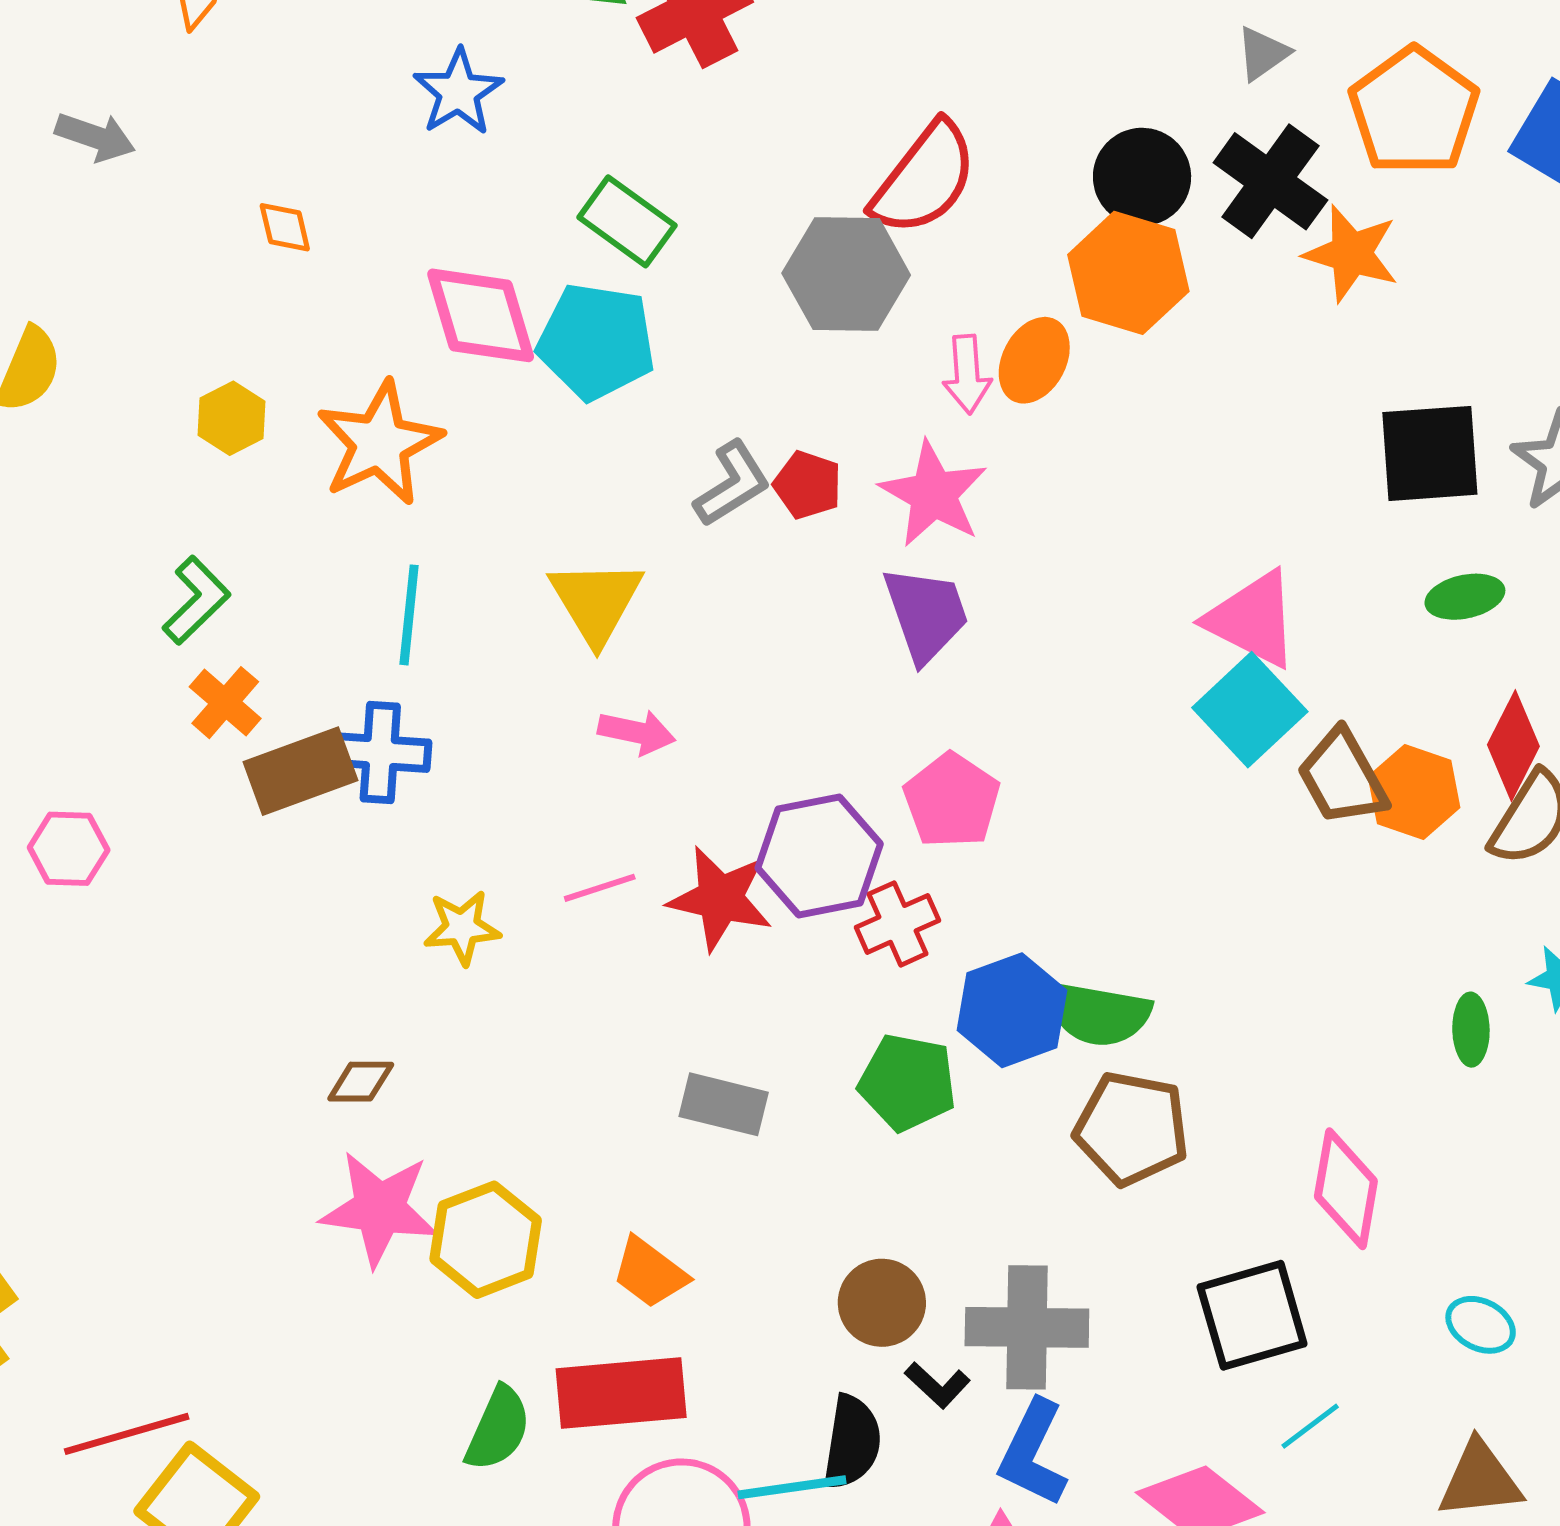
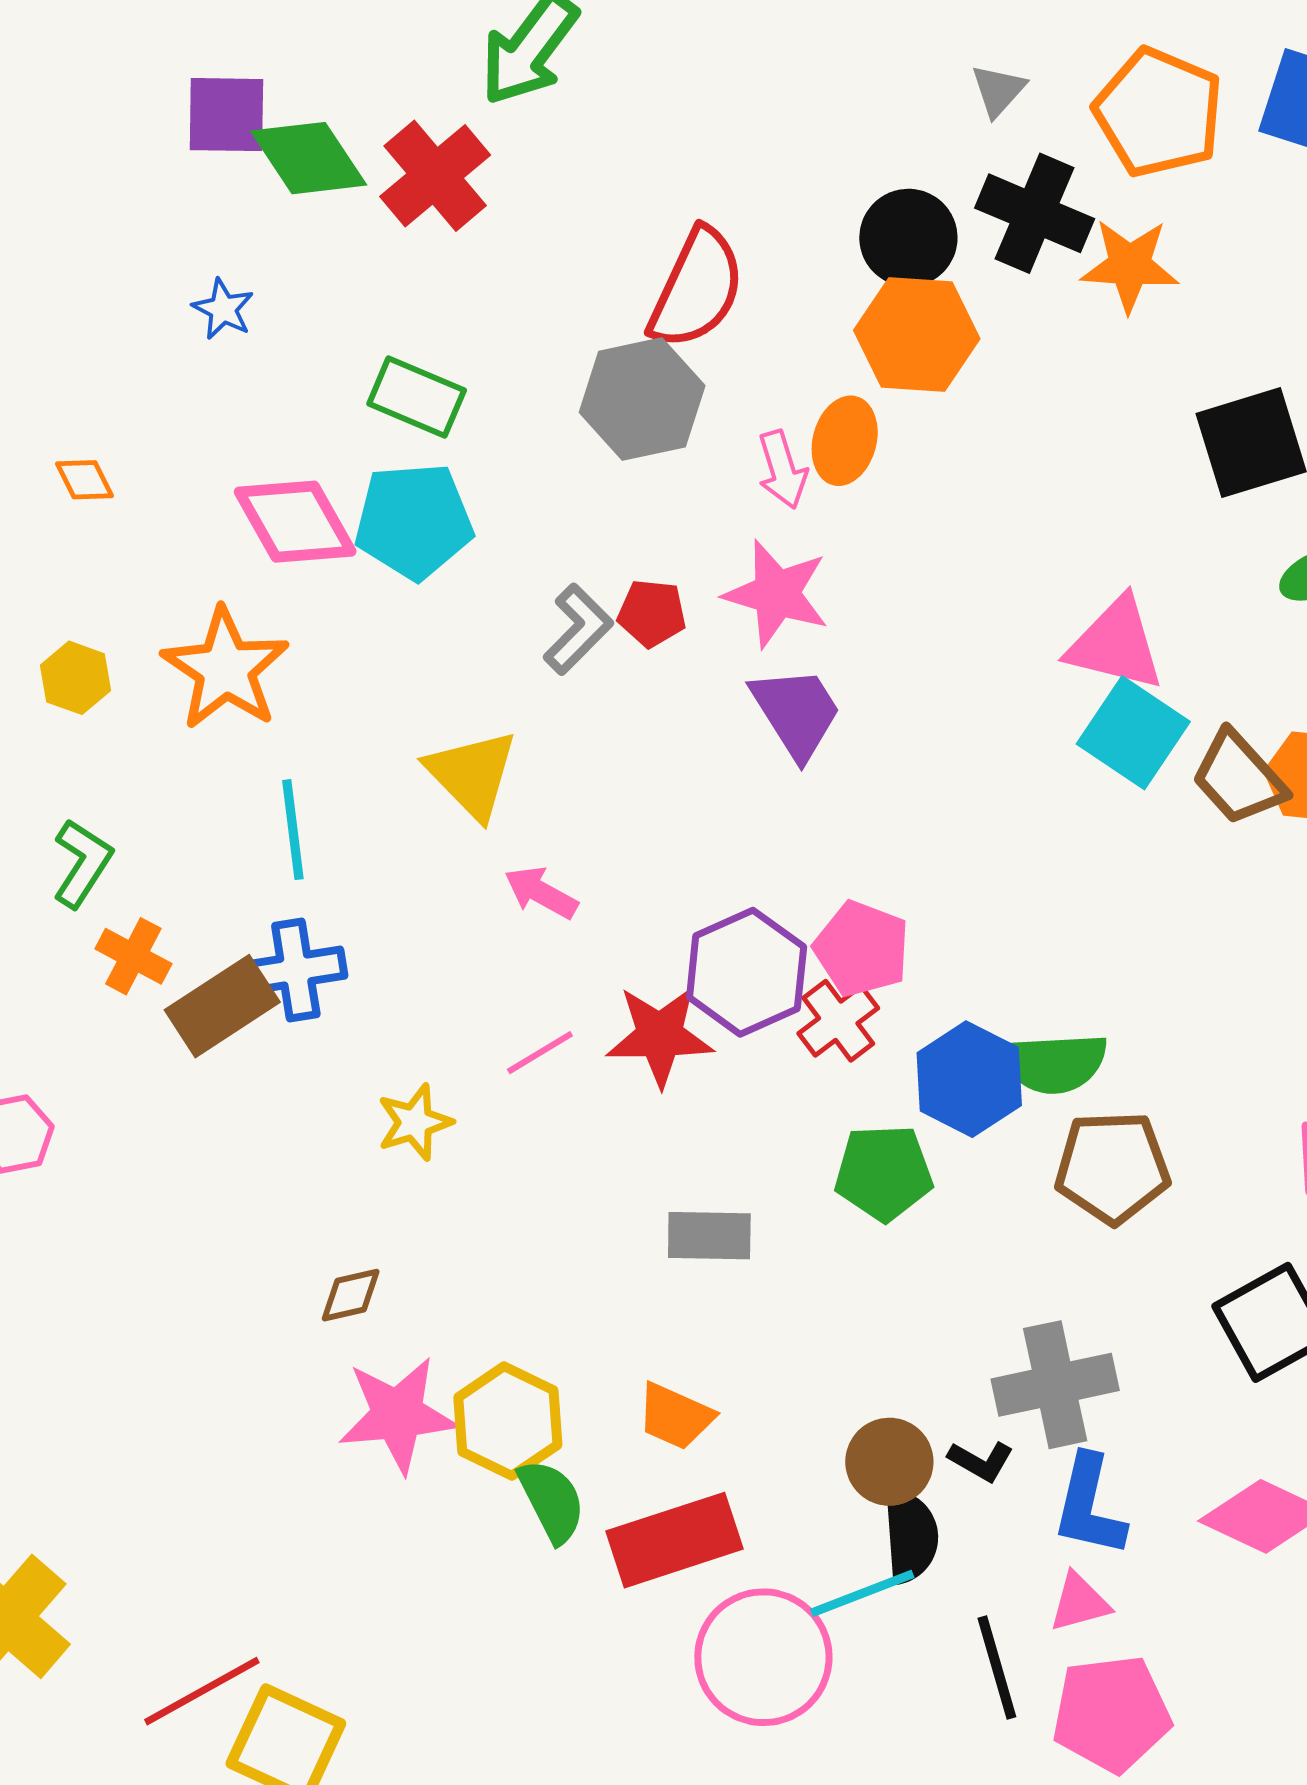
blue star: (458, 92) -> (223, 309), size x0.7
pink arrow: (637, 732) -> (541, 893), turned -150
pink pentagon: (952, 801) -> (862, 949), moved
brown circle: (882, 1303) -> (889, 1462), moved
green semicircle: (498, 1429) -> (552, 1501), moved, turned -38

